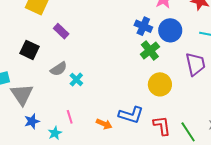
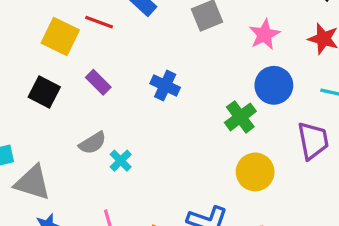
blue cross: (143, 26) -> (165, 85), moved
black square: (30, 50) -> (44, 92), moved
gray triangle: (22, 94) -> (33, 183), turned -40

